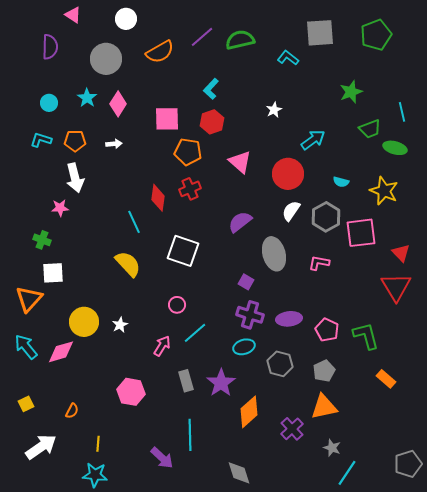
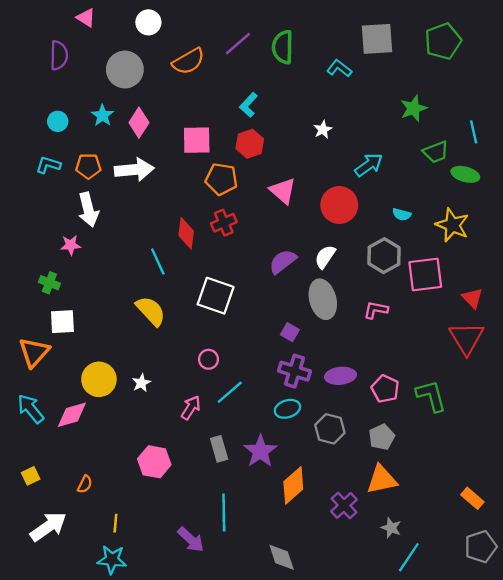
green semicircle: (240, 40) -> (283, 47), turned -76
white arrow: (114, 144) -> (134, 170), size x2.0
white semicircle: (291, 211) -> (325, 257), moved
orange rectangle: (386, 379) -> (472, 498), moved

